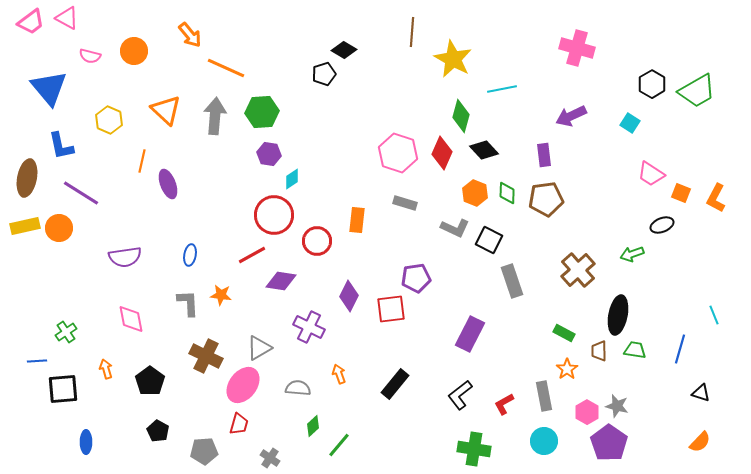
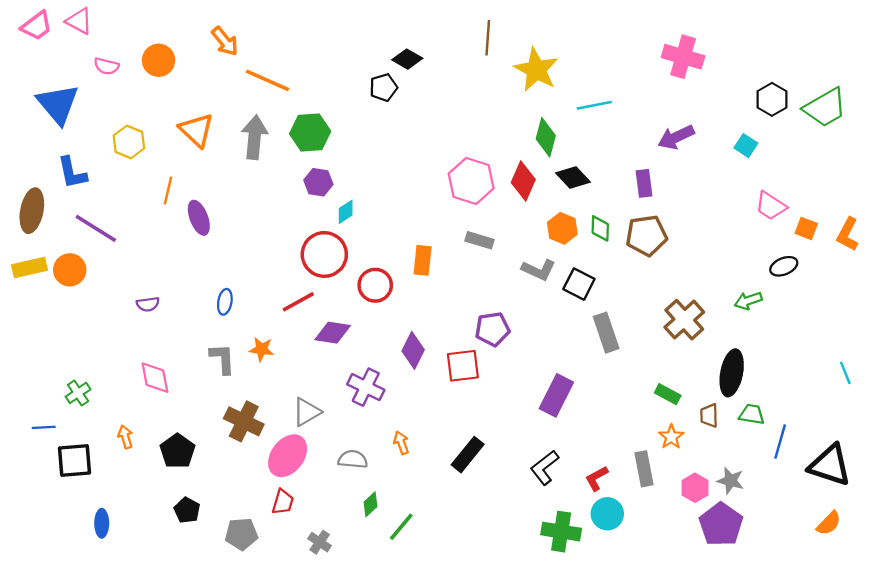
purple semicircle: (125, 257) -> (148, 304), size x0.6
blue line: (680, 349) -> (780, 442), moved
black triangle: (701, 393) -> (830, 465), size x2.0
cyan circle: (544, 441) -> (607, 514), moved

